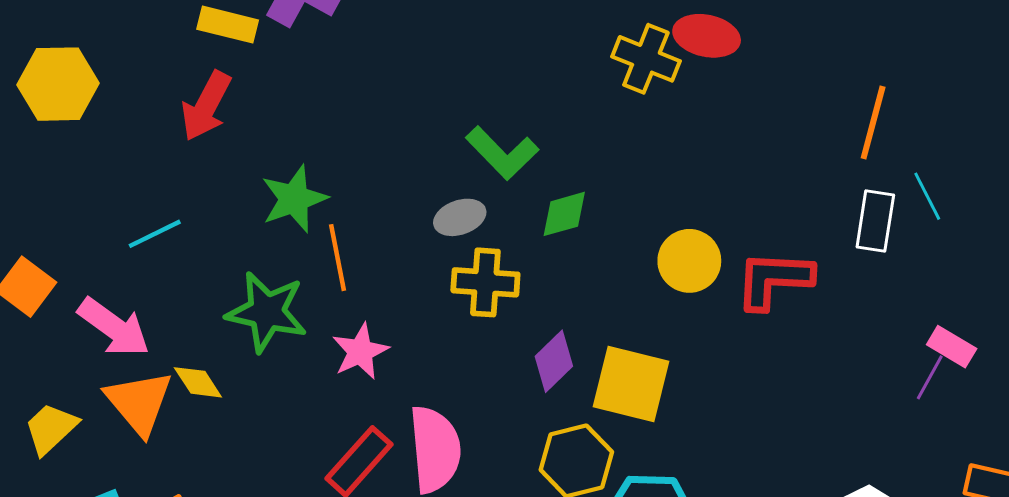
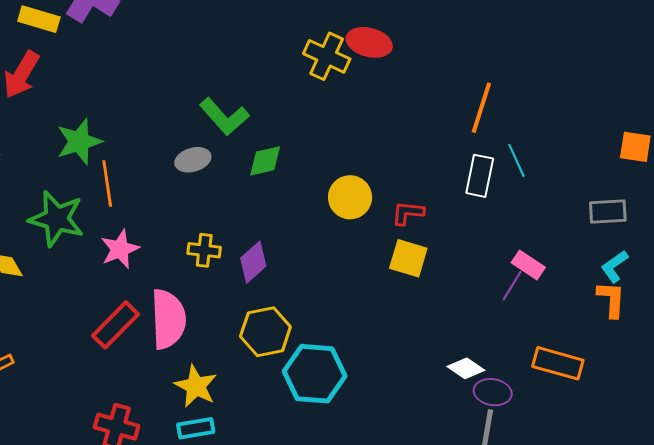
red L-shape: (774, 280) -> (408, 213), size x0.6
yellow cross: (485, 282) -> (204, 250), moved, size x0.7
yellow square: (631, 384) -> (408, 258), moved, size x0.7

